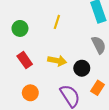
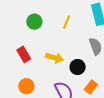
yellow line: (57, 22) -> (67, 22), moved
green circle: (20, 28) -> (34, 22), moved

